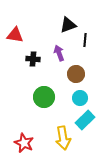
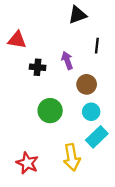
black triangle: (68, 25) -> (77, 15), moved

